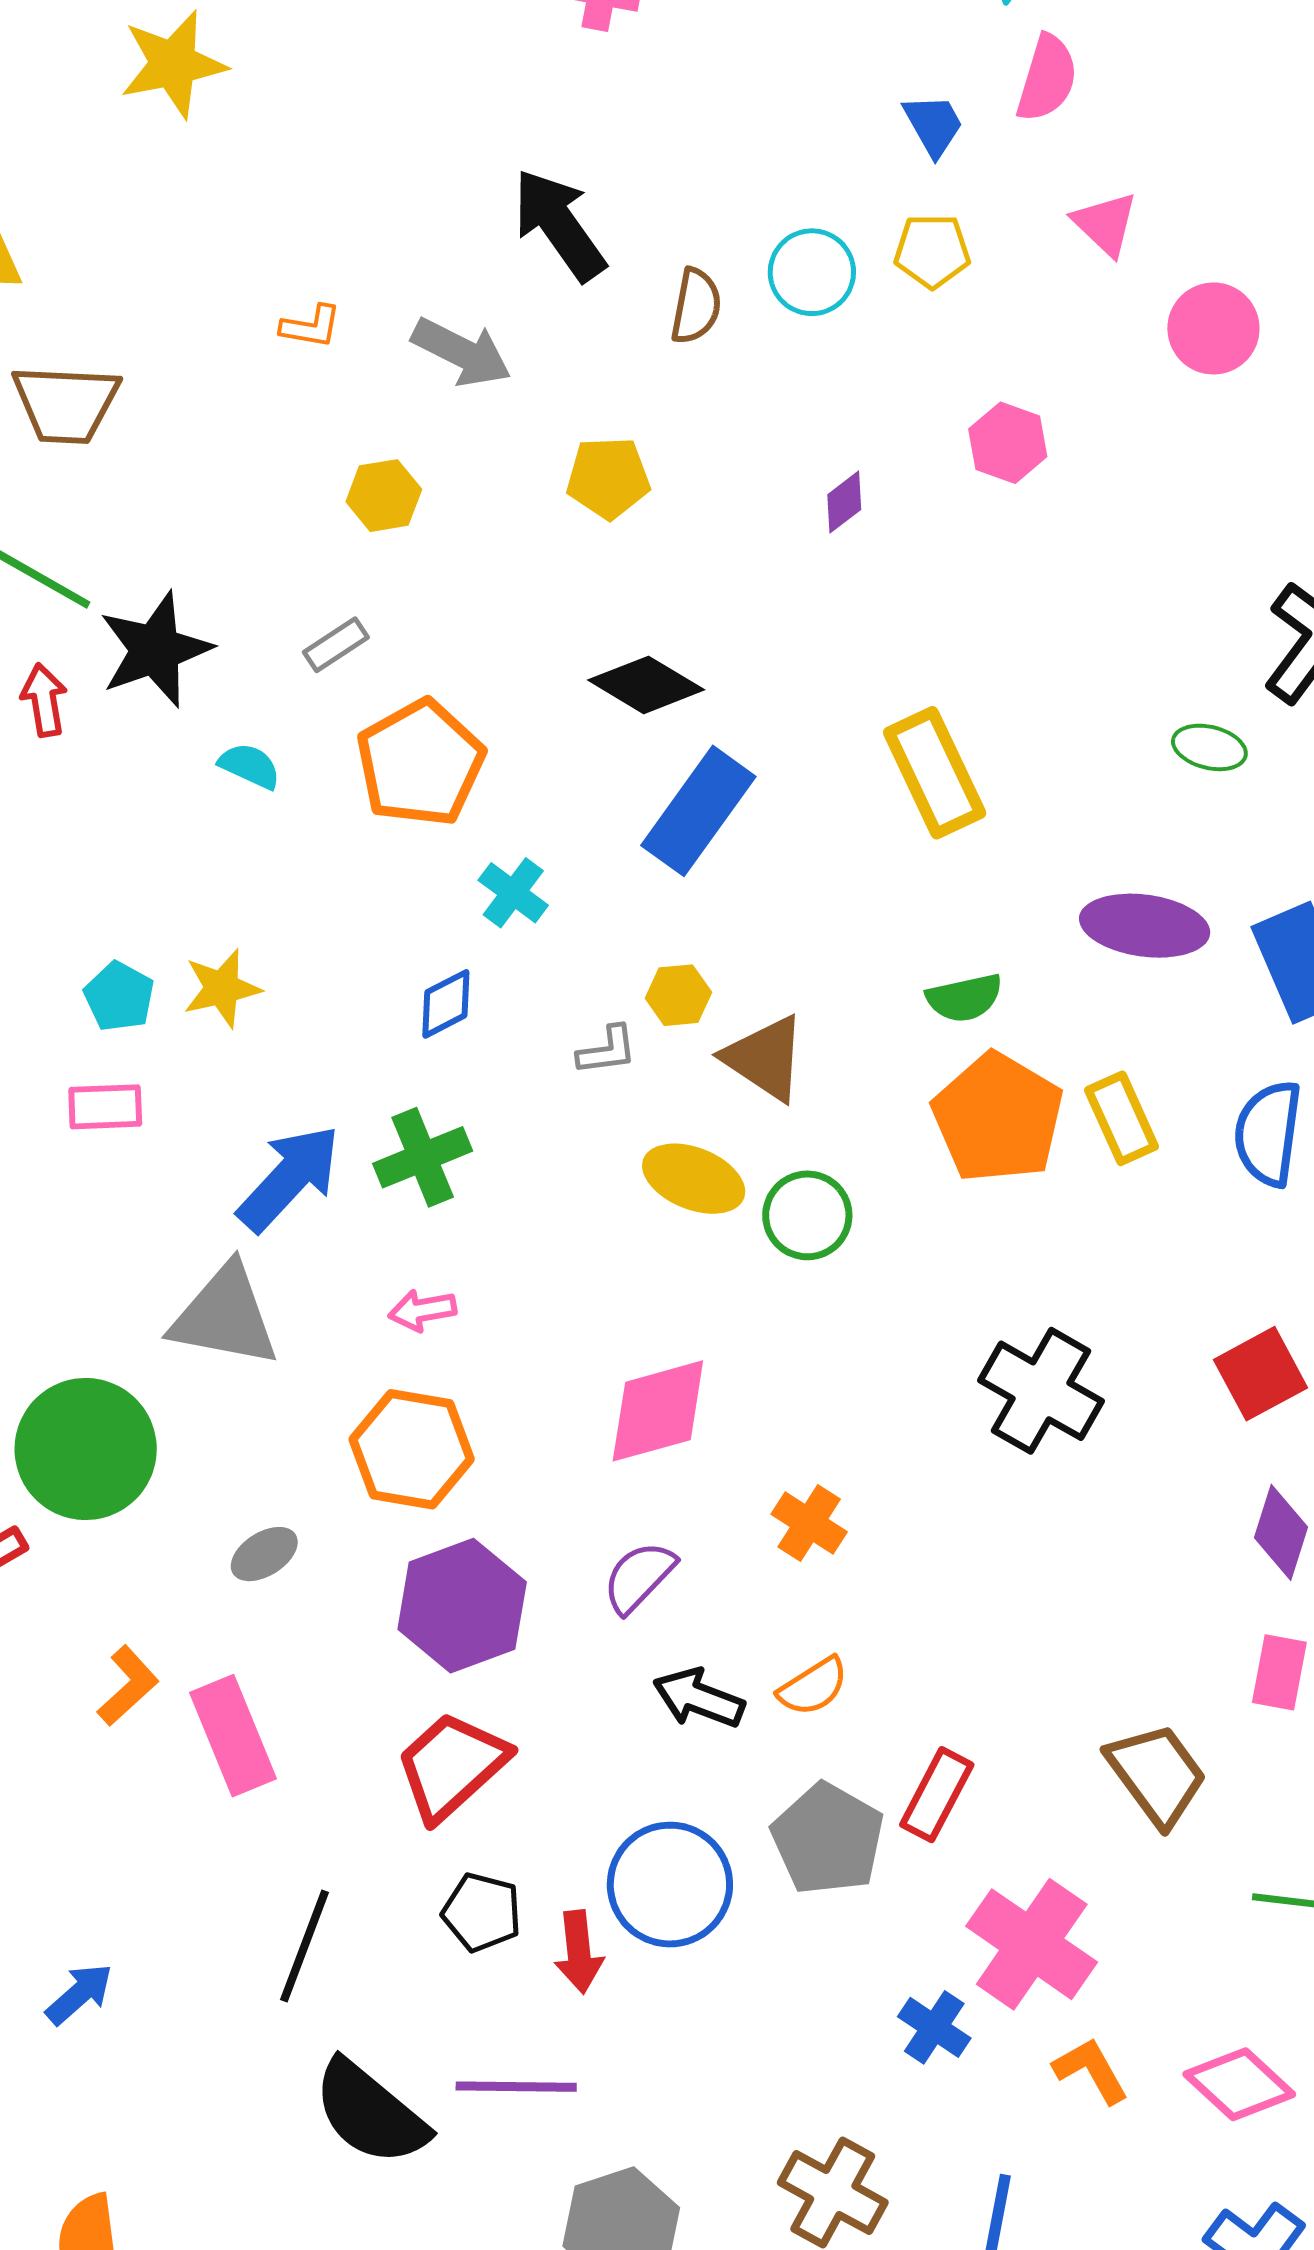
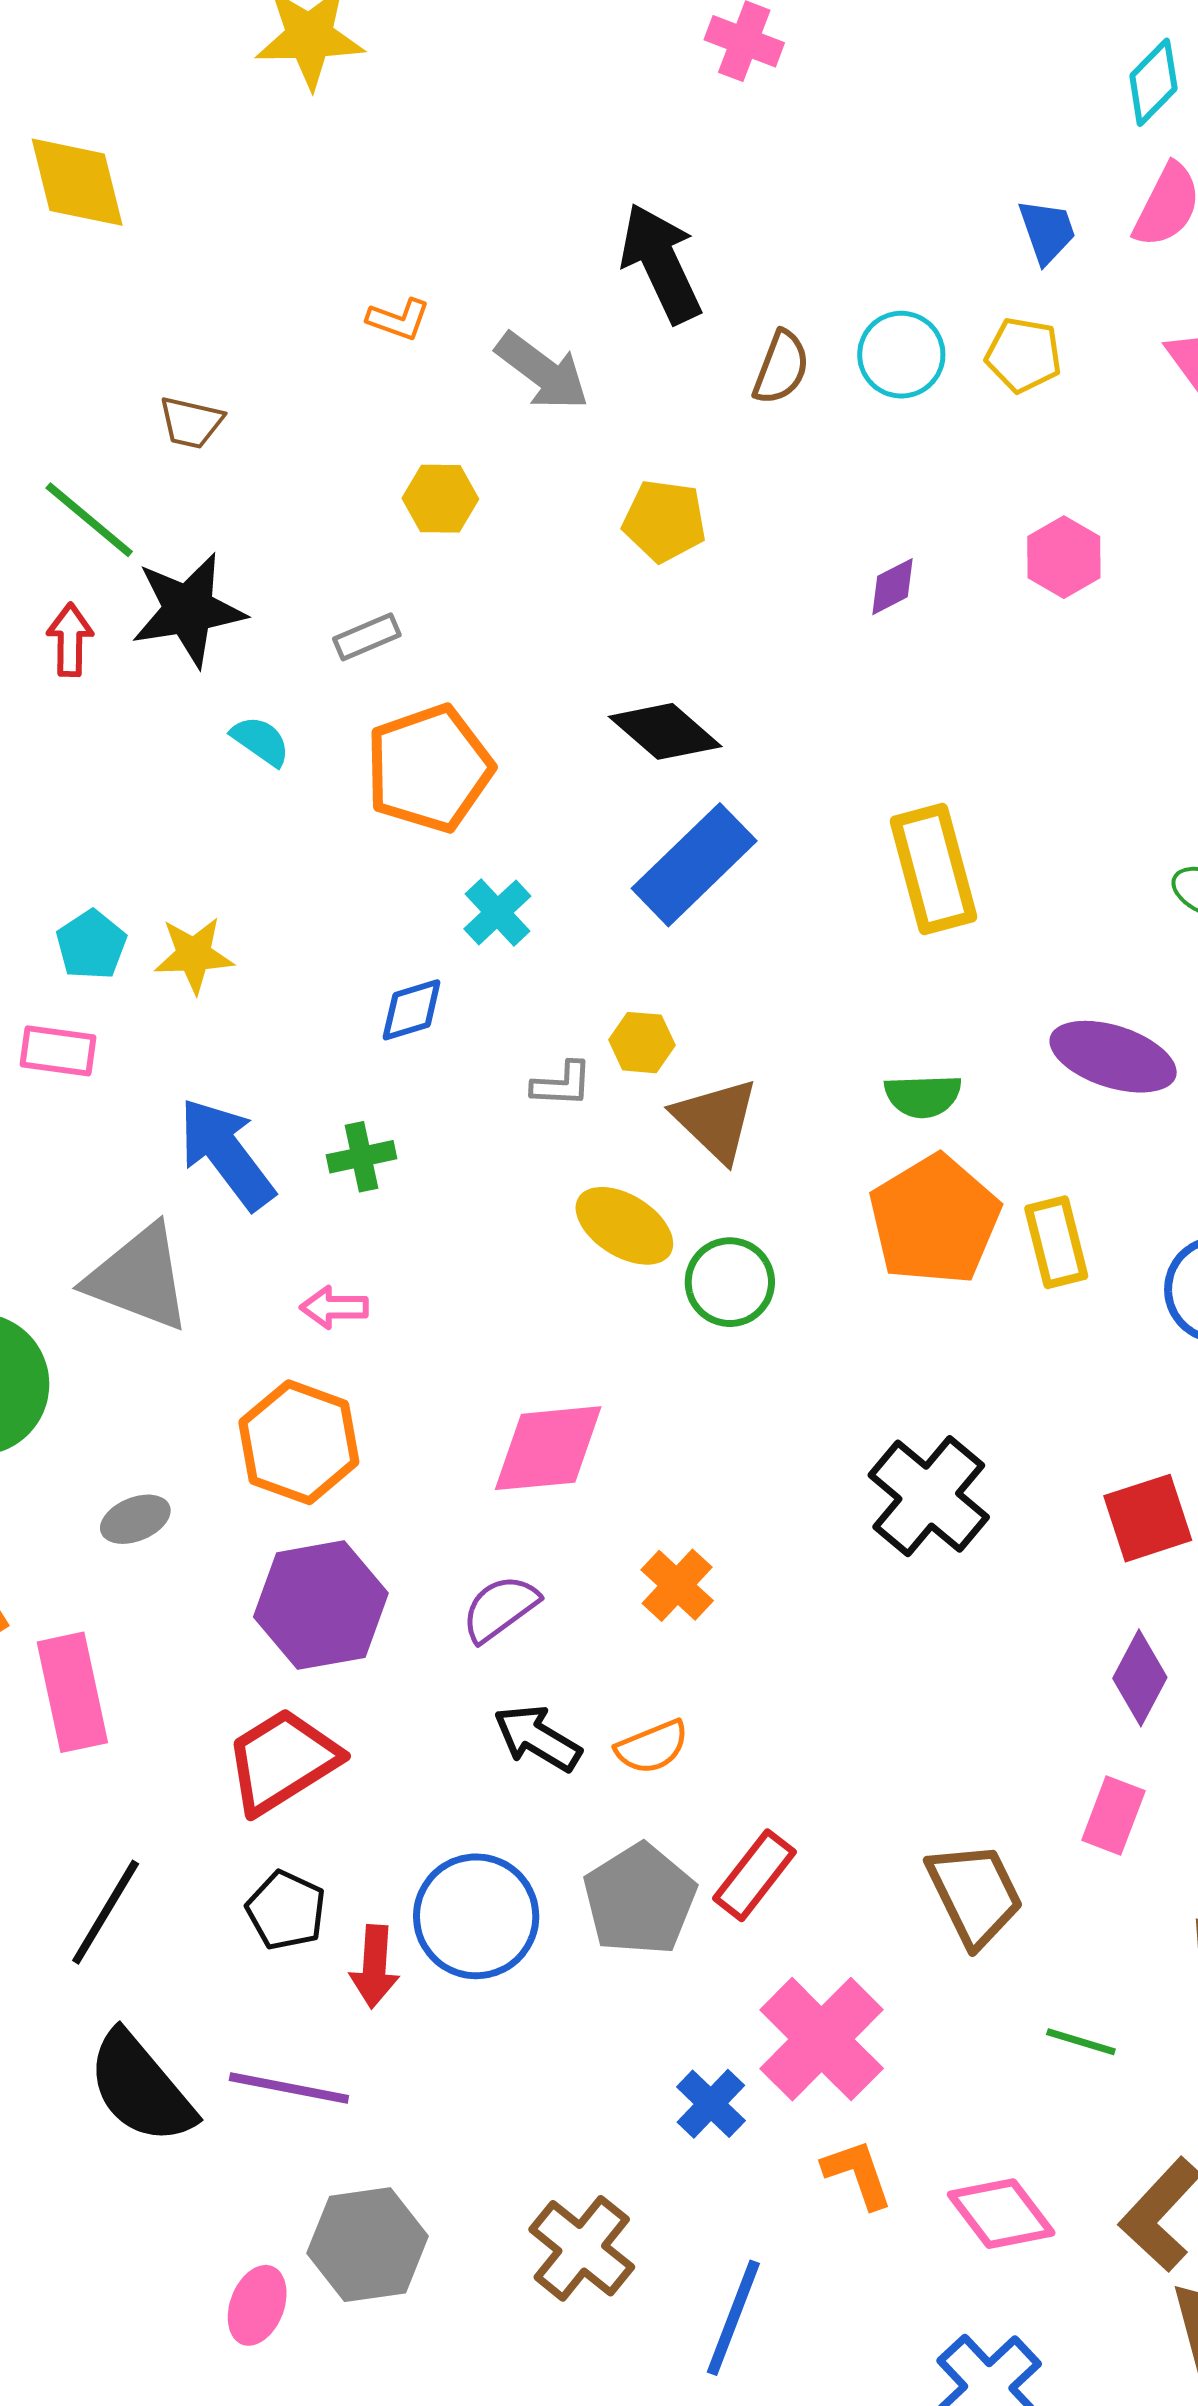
brown trapezoid: (66, 404) -> (191, 422), moved, size x0.6
green cross: (423, 1157) -> (361, 1157), size x0.7
blue arrow: (289, 1178) -> (226, 1154), turned -90

